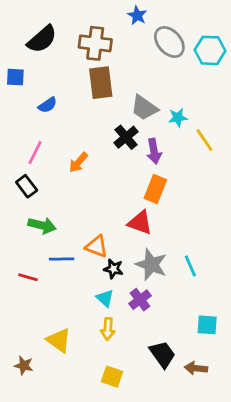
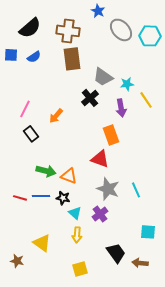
blue semicircle: (48, 105) -> (34, 57), moved
purple arrow: (154, 151) -> (121, 108), moved
black rectangle: (27, 186) -> (31, 134), moved
orange rectangle: (155, 189) -> (111, 135), turned -42
green arrow: (42, 225) -> (46, 171), moved
blue line: (62, 259) -> (41, 196), moved
black star: (113, 269) -> (63, 198), moved
yellow square: (112, 377) -> (80, 269), turned -35

